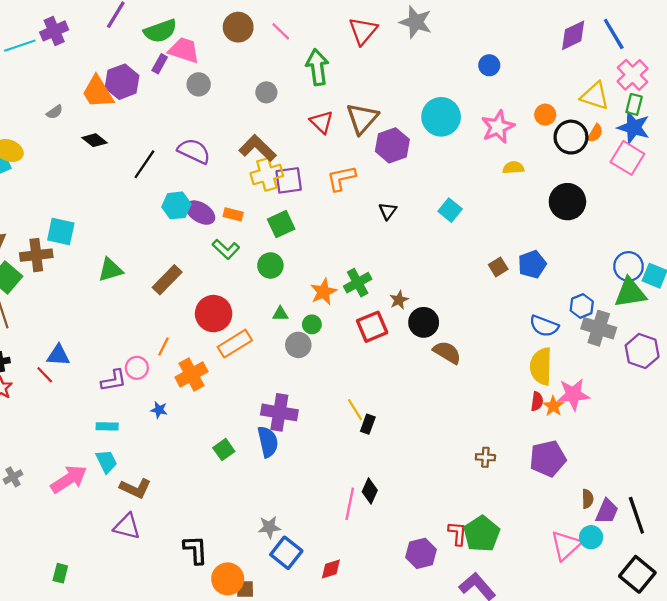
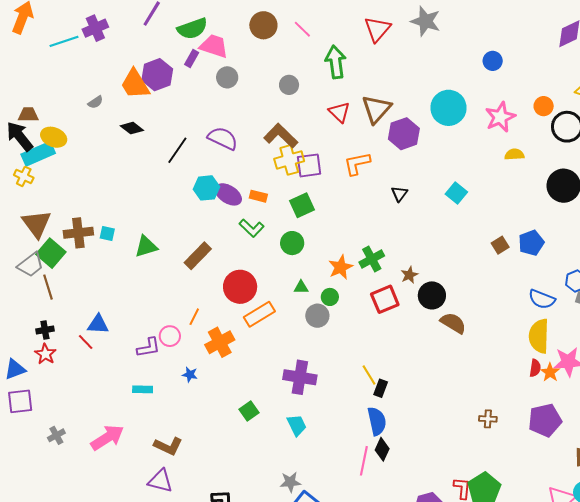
cyan square: (61, 232) -> (107, 234), moved, size x0.6
blue semicircle: (268, 442) -> (377, 421), moved
cyan trapezoid: (106, 461) -> (297, 425), moved

